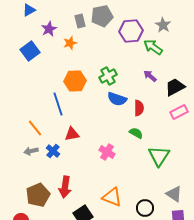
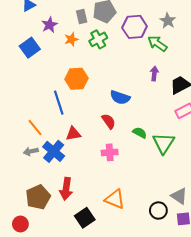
green cross: (108, 76) -> (98, 39), moved
purple arrow: (150, 76) -> (154, 74), turned 56
red semicircle: (139, 108) -> (109, 121), moved, turned -35
blue cross: (53, 151) -> (54, 151), size x1.5
pink cross: (107, 152) -> (110, 152), turned -35
green triangle: (159, 156) -> (164, 143), moved
black circle: (145, 208) -> (158, 211), moved

